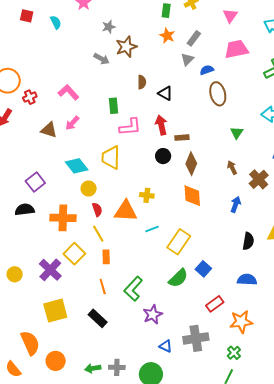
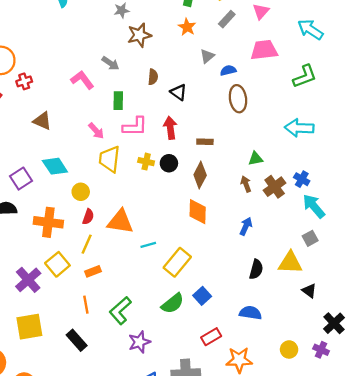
gray rectangle: (194, 38) -> (227, 19), moved
gray arrow: (102, 59) -> (110, 63), moved
pink L-shape: (68, 92) -> (82, 80), moved
pink arrow: (72, 123) -> (96, 131), moved, turned -91
green triangle: (237, 133) -> (256, 159), moved, turned 40
brown rectangle: (182, 138) -> (205, 142), moved
cyan diamond: (77, 166) -> (55, 166), moved
brown cross: (259, 179) -> (275, 187), moved
yellow cross: (147, 195) -> (146, 162), moved
red semicircle: (97, 210) -> (88, 217), turned 32
yellow line: (98, 234) -> (87, 244), turned 48
orange rectangle: (106, 257) -> (93, 271), turned 64

